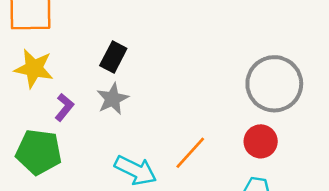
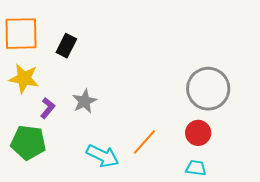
black rectangle: (113, 57) -> (66, 46), moved

